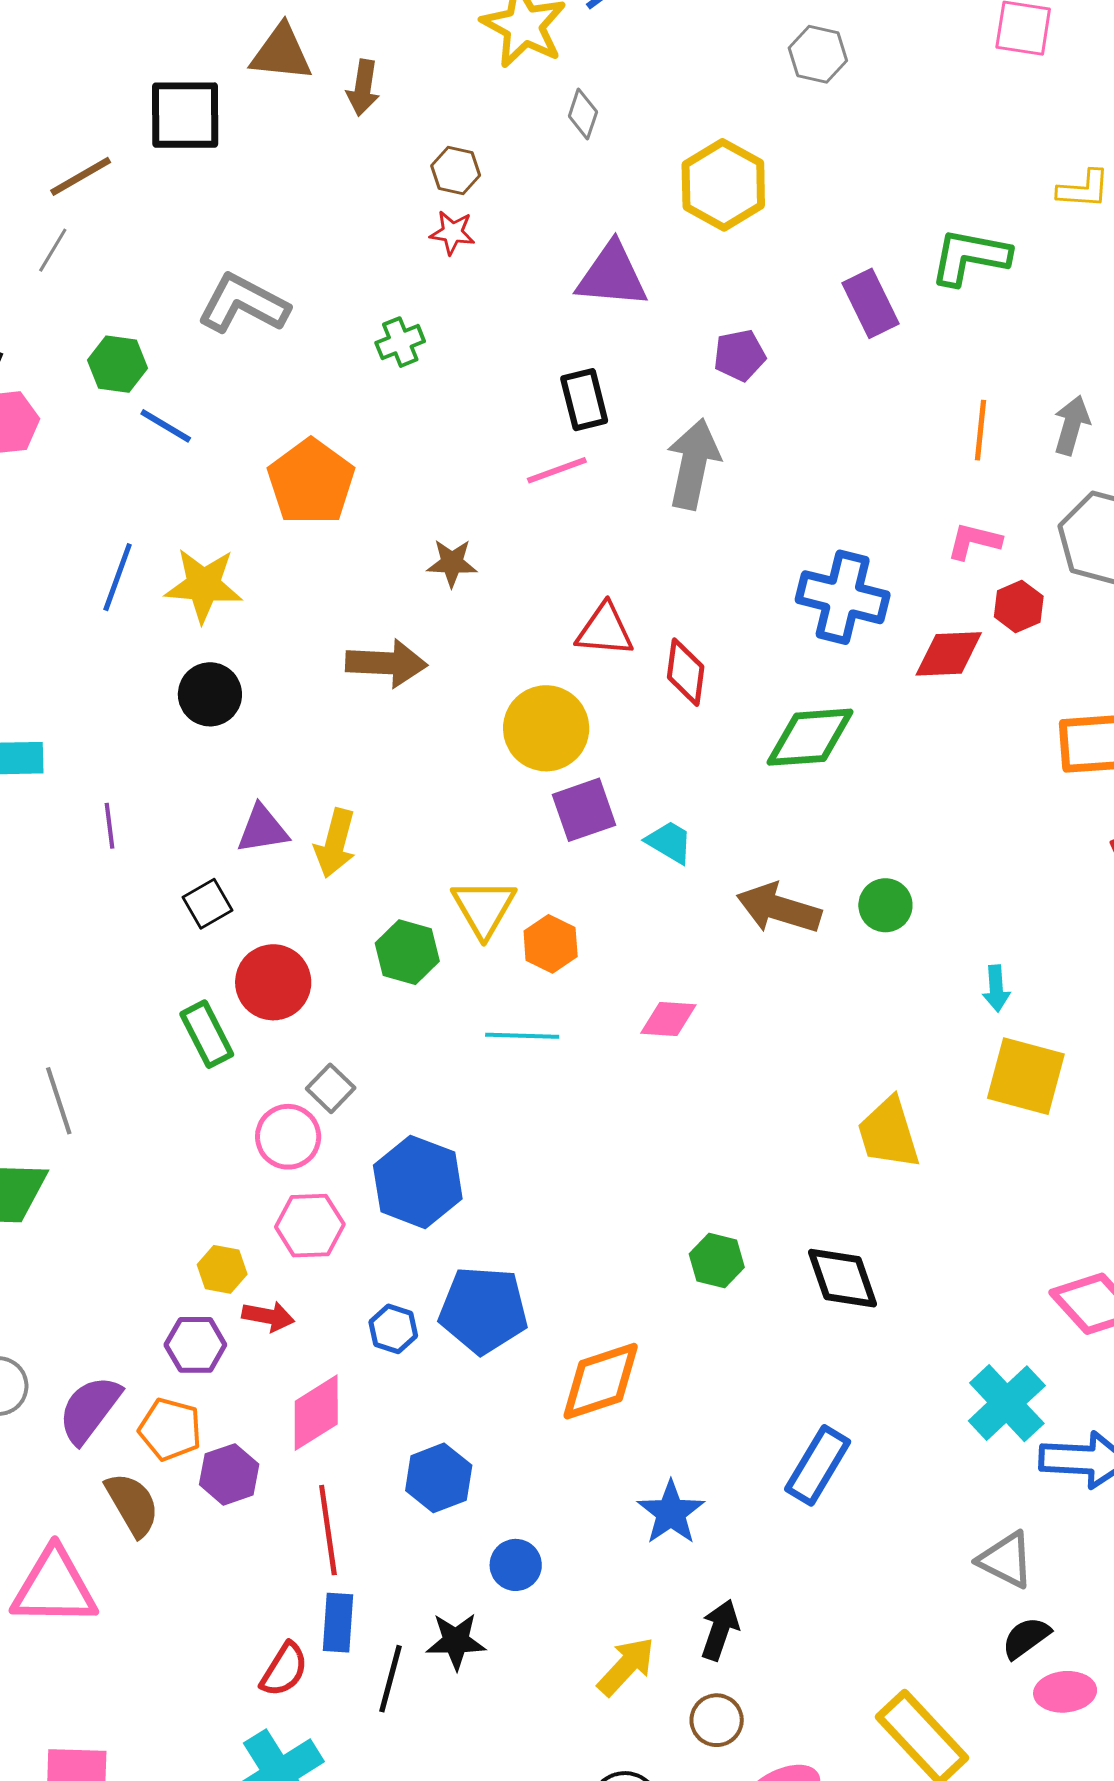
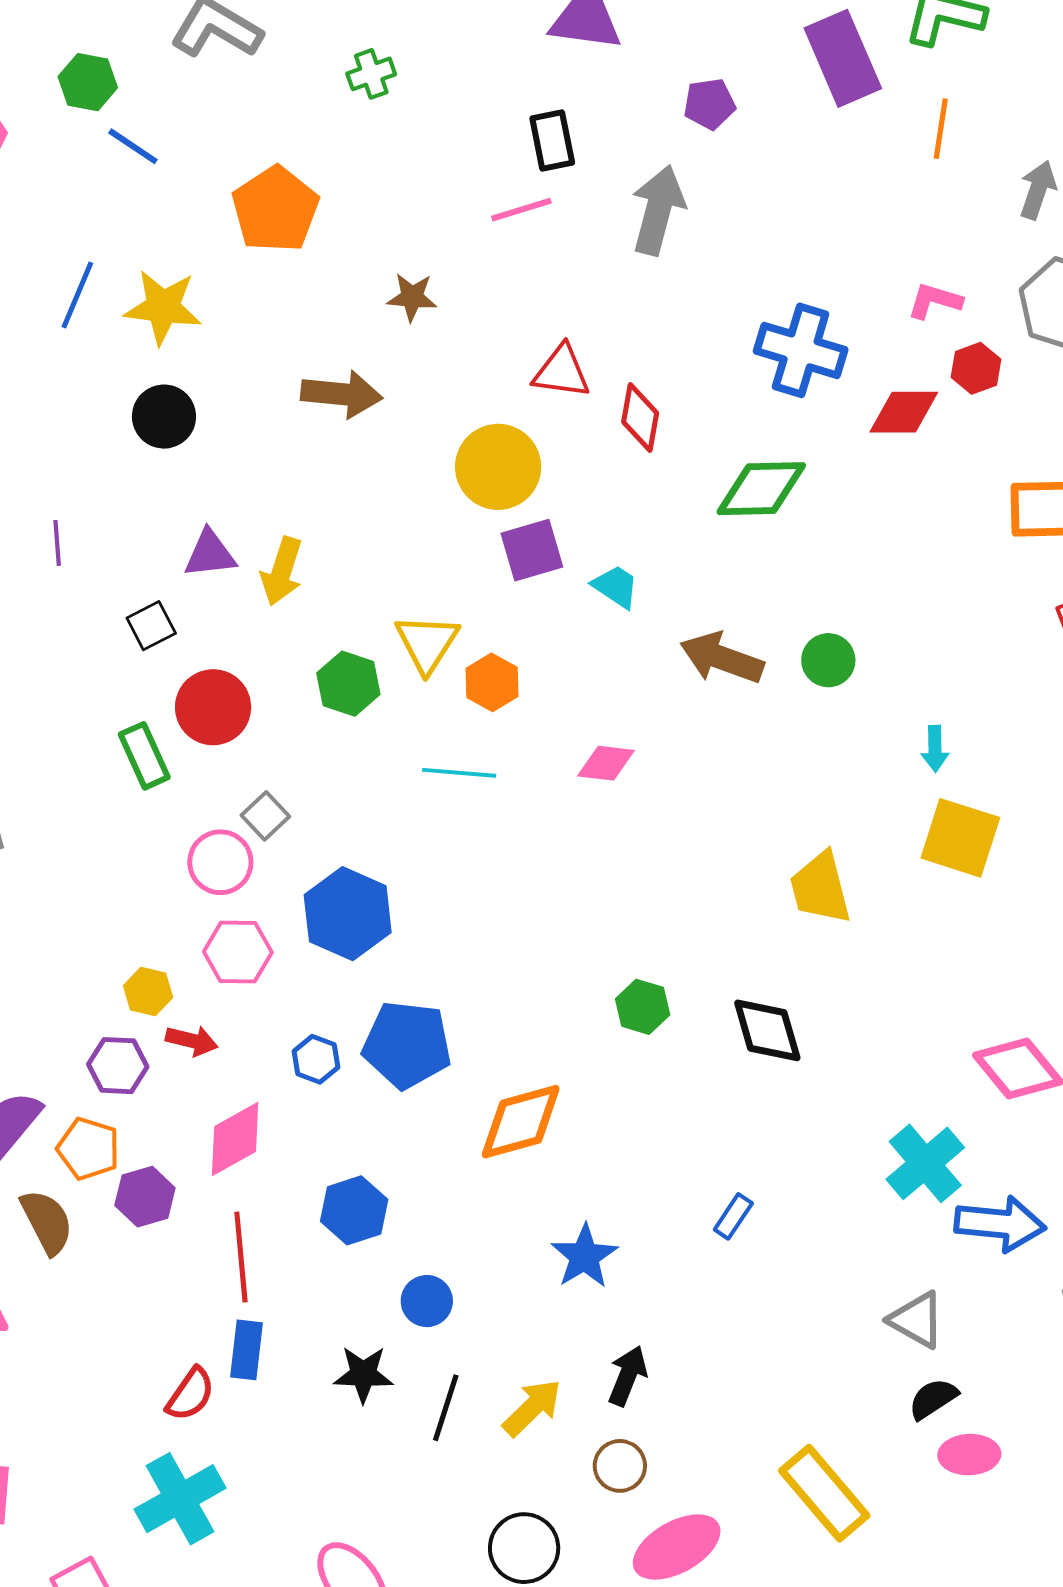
purple rectangle: (870, 303) -> (843, 58), size x1.4
orange line: (980, 430) -> (941, 129), moved
blue rectangle: (818, 1465) -> (733, 1216), size x0.6
black line: (390, 1679) -> (446, 1408), moved

